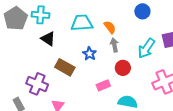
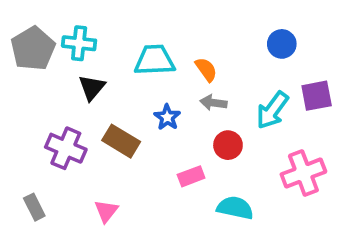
blue circle: (142, 11) -> (282, 44), moved
black triangle: (48, 39) -> (92, 88), turned 35
gray arrow: (114, 45) -> (213, 103), turned -72
purple cross: (37, 84) -> (66, 148), moved

